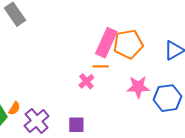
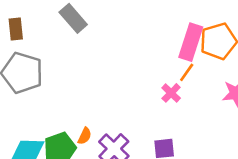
orange line: (101, 66) -> (187, 72), turned -49

